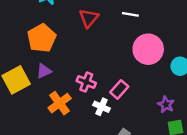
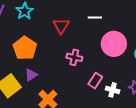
pink cross: (86, 82) -> (74, 57), moved
white cross: (102, 107) -> (113, 90), moved

